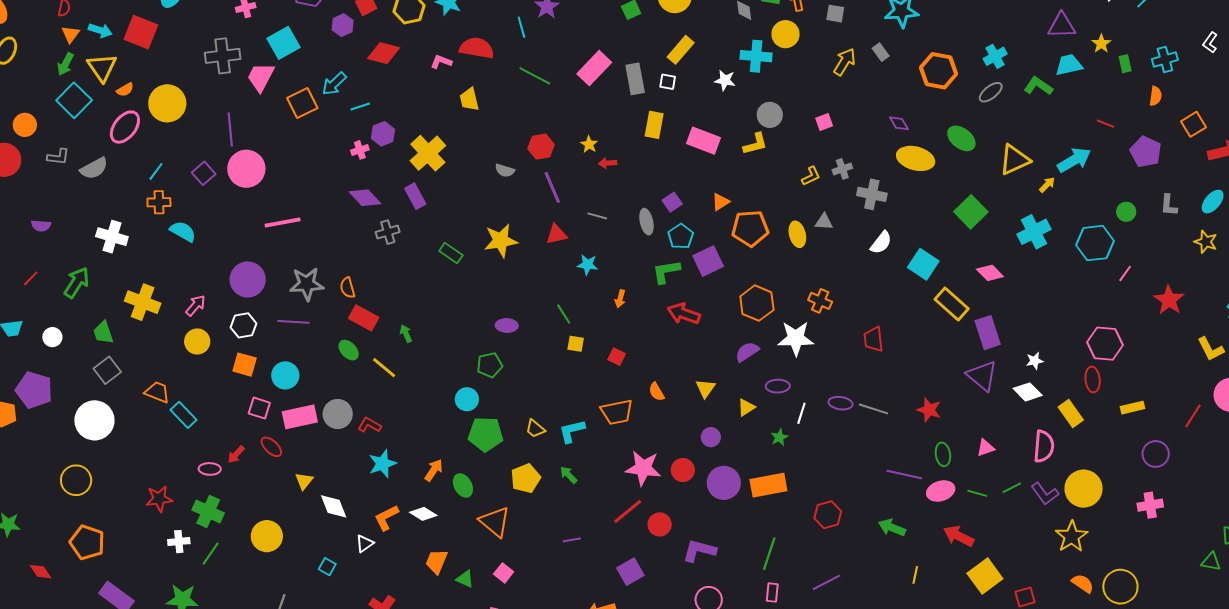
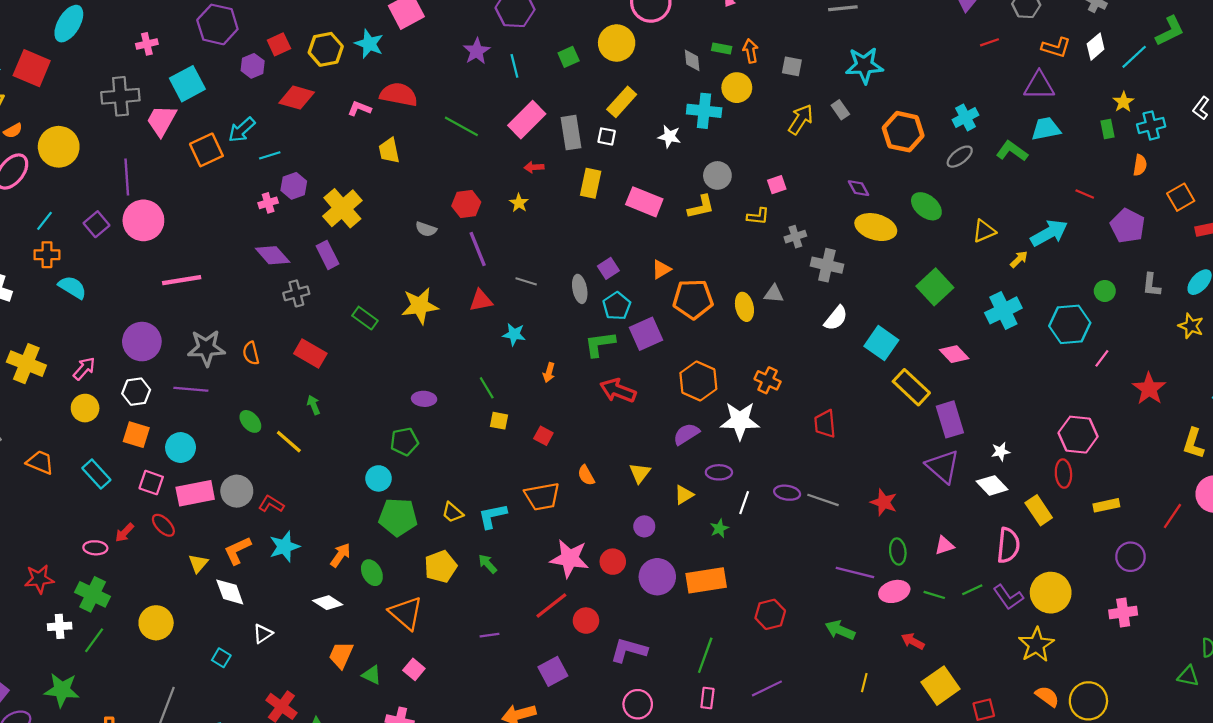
cyan line: (521, 27) -> (514, 66), moved
yellow star: (1101, 44) -> (1123, 102), moved
yellow triangle: (1015, 160) -> (984, 231), size x0.7
red arrow: (608, 163) -> (534, 167), moved
yellow L-shape: (811, 176) -> (758, 216), moved, turned 30
red rectangle: (364, 318) -> (310, 354), moved
yellow L-shape: (1211, 349) -> (1193, 443), turned 44
cyan rectangle: (184, 415) -> (96, 474), moved
orange L-shape: (386, 518) -> (238, 550), moved
red arrow: (959, 536) -> (913, 641), size x0.7

